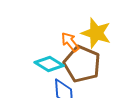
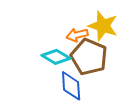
orange arrow: (70, 42) -> (77, 35), turned -65

